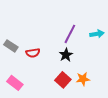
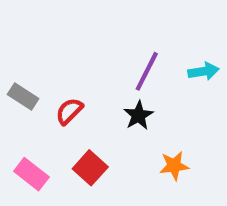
red semicircle: (33, 53) -> (69, 111), turned 144
red square: (63, 80) -> (90, 168), moved

